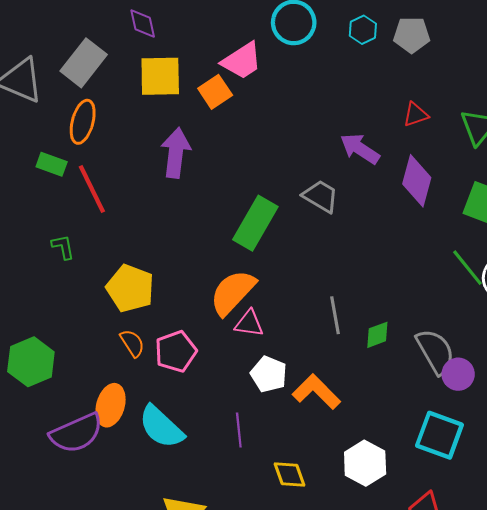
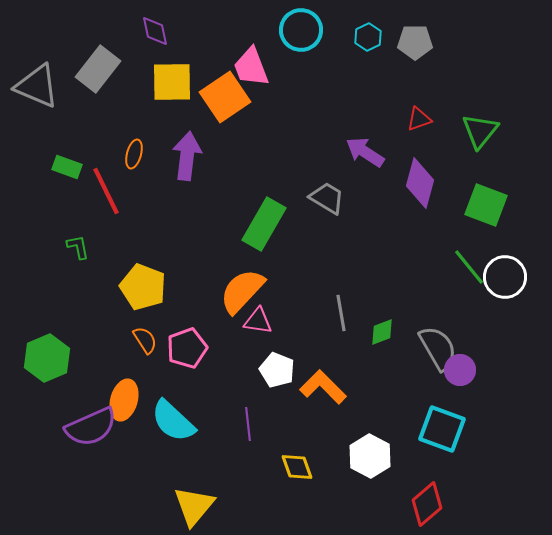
pink trapezoid: (242, 61) -> (251, 67), turned 102
orange square: (215, 92) -> (225, 97), size x1.5
orange ellipse: (83, 122) -> (134, 154), moved, size x0.7

